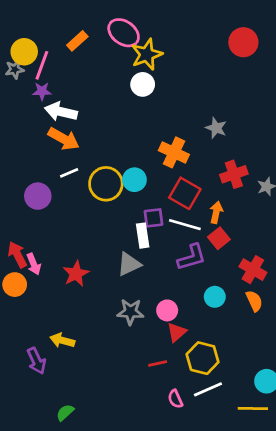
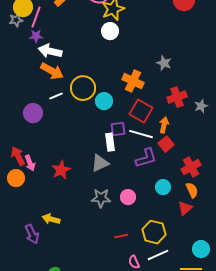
yellow circle: (106, 184) -> (83, 88), moved
red cross: (253, 270) -> (191, 167), turned 30
red triangle: (177, 332) -> (185, 208), moved

